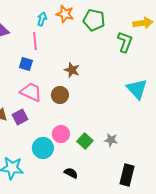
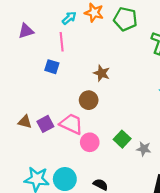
cyan arrow: (42, 19) -> (69, 18), turned 32
pink trapezoid: (31, 92) -> (71, 124), moved
green square: (85, 141) -> (122, 139), moved
cyan circle: (43, 148) -> (65, 179), moved

